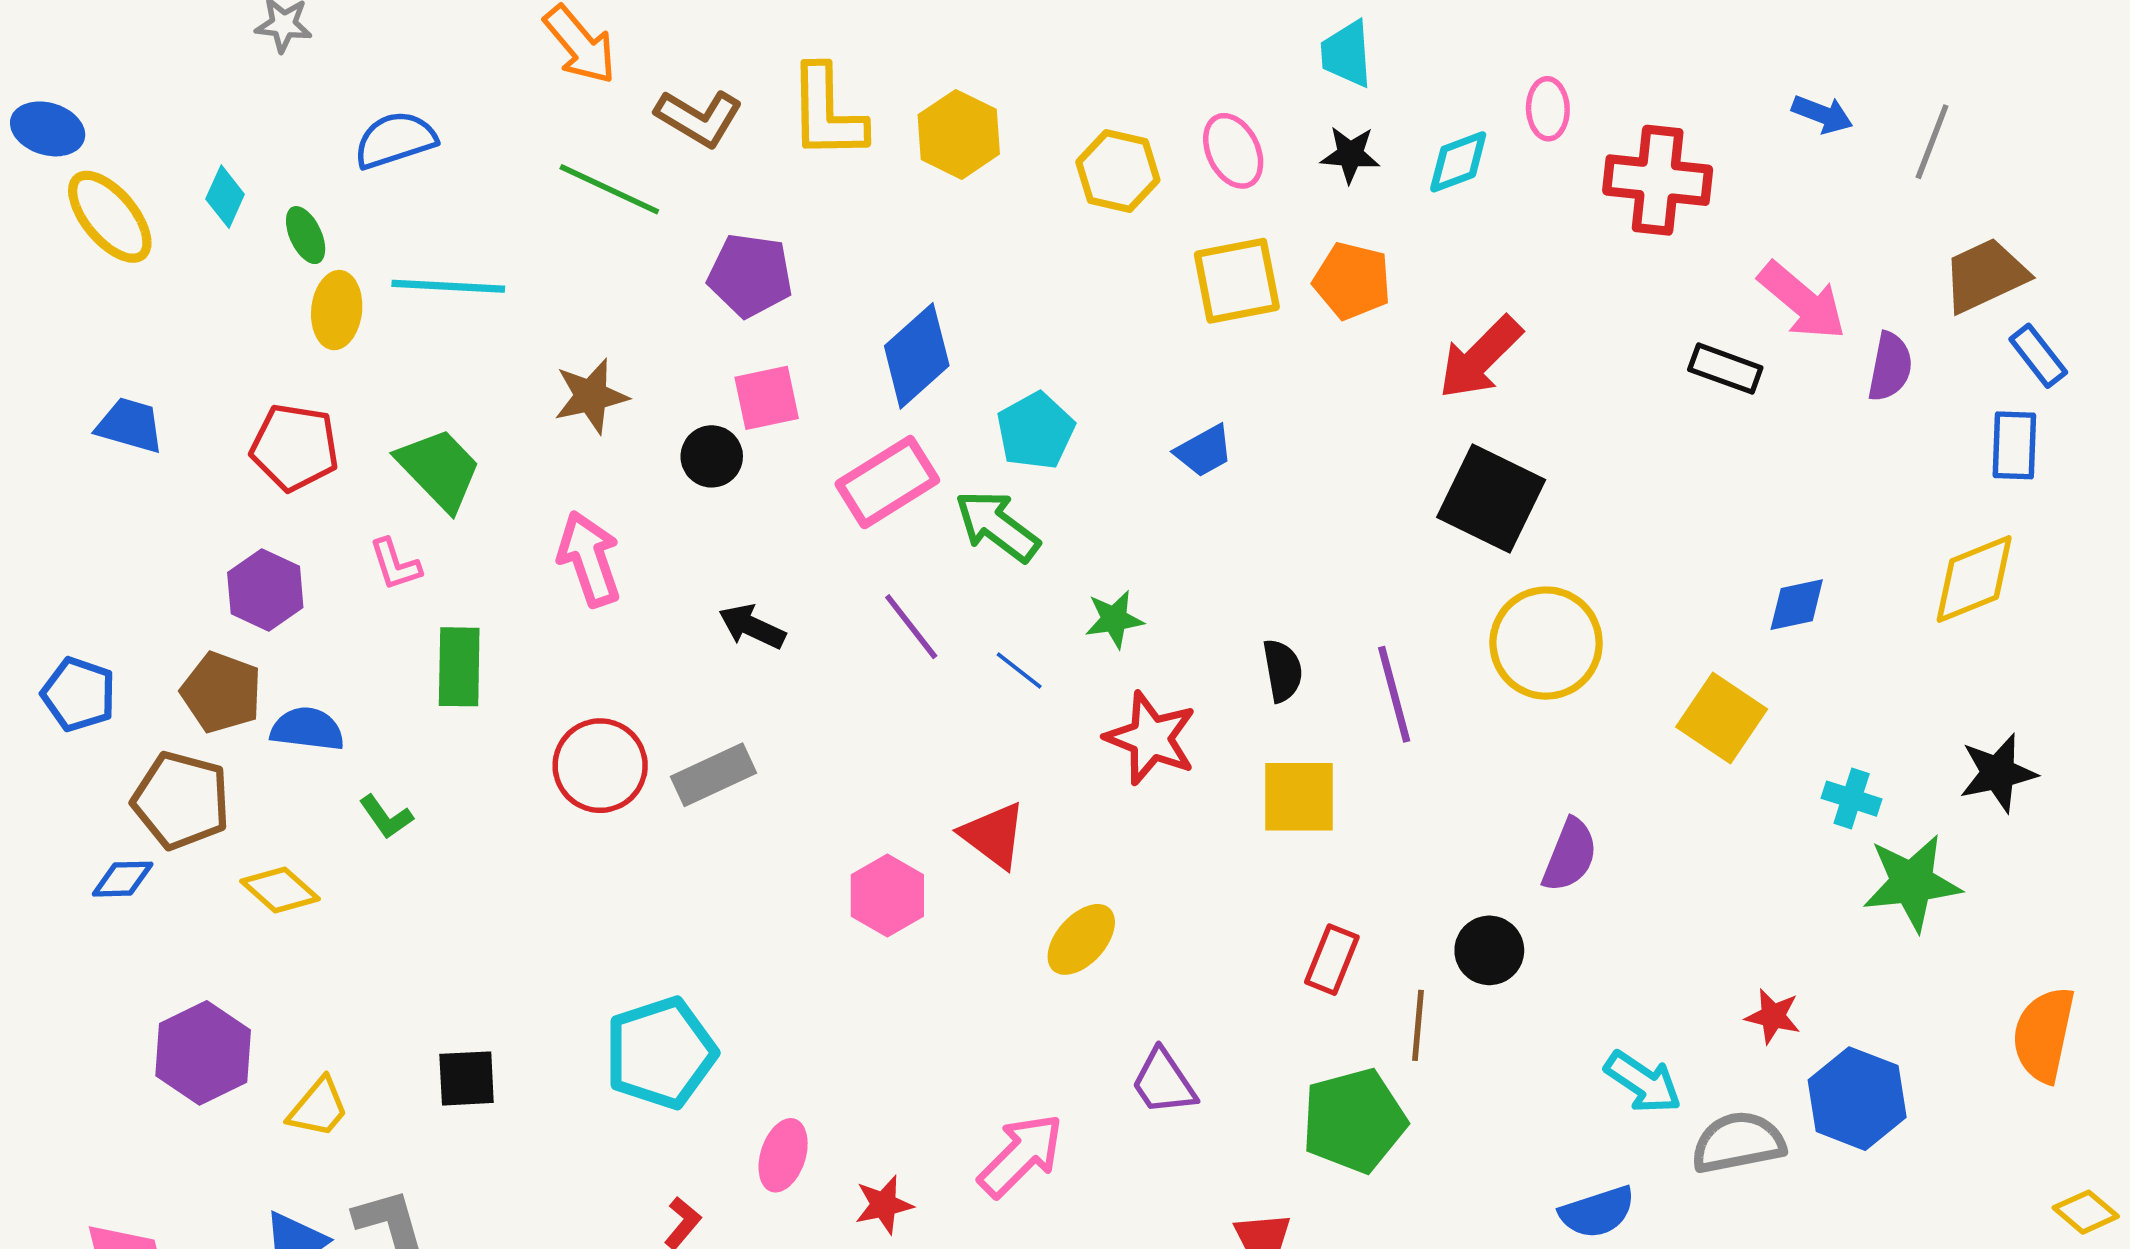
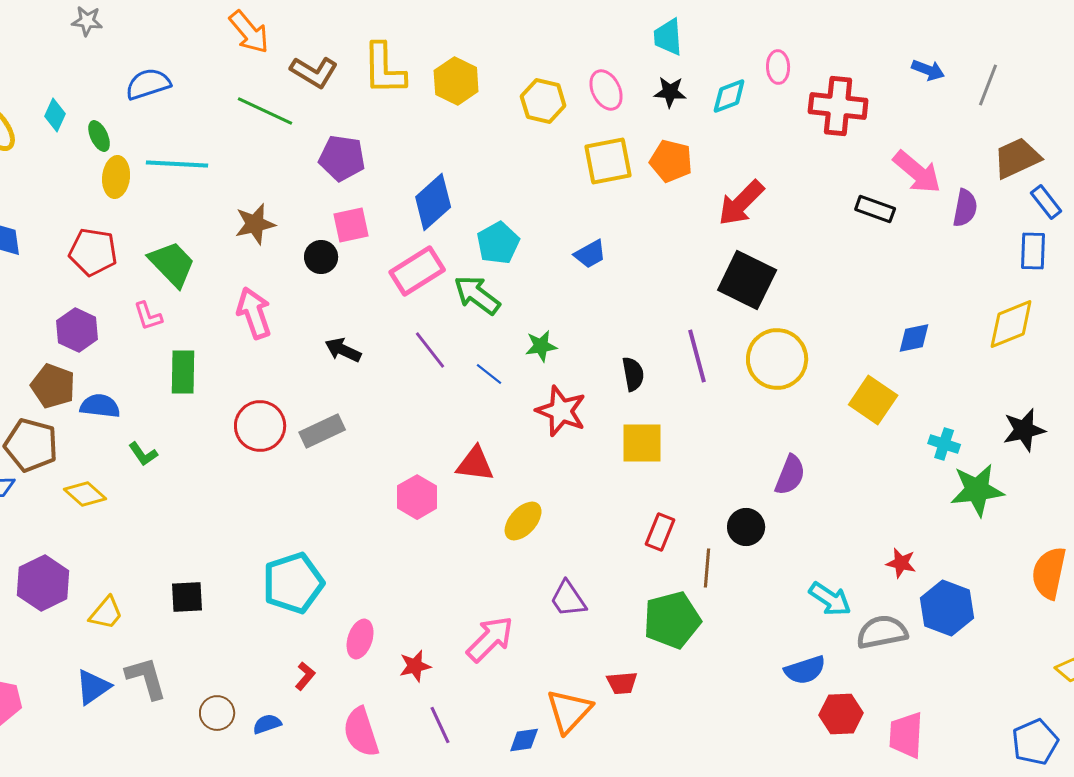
purple line: (1394, 694) -> (697, 356), moved
red triangle: (993, 835) -> (475, 464), turned -30

